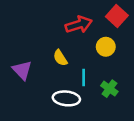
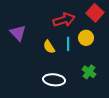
purple triangle: (22, 70) -> (18, 33), moved
cyan line: (84, 77) -> (68, 44), moved

